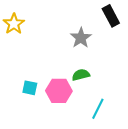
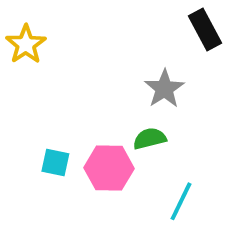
gray star: (81, 38) -> (164, 89), moved

